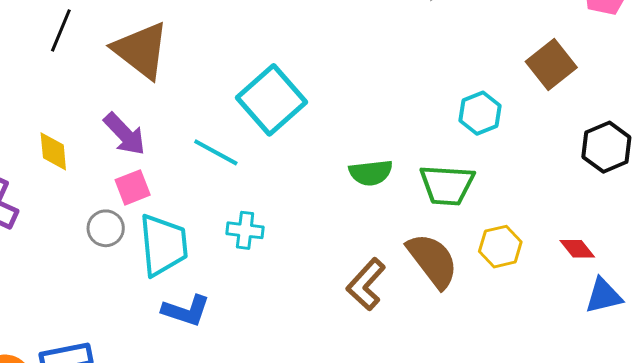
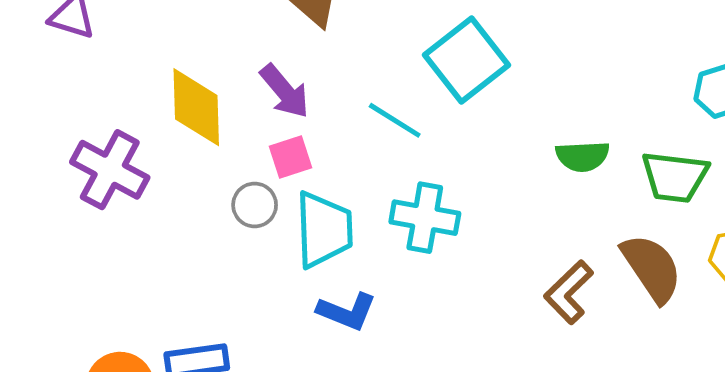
yellow diamond: (53, 151) -> (196, 107), size x1.6
cyan cross: (245, 230) -> (425, 218), size x1.5

